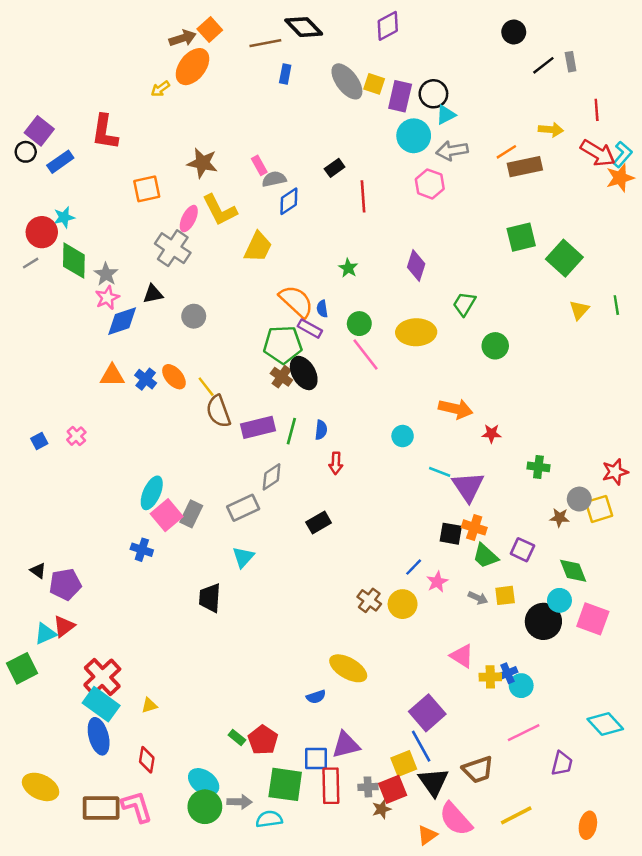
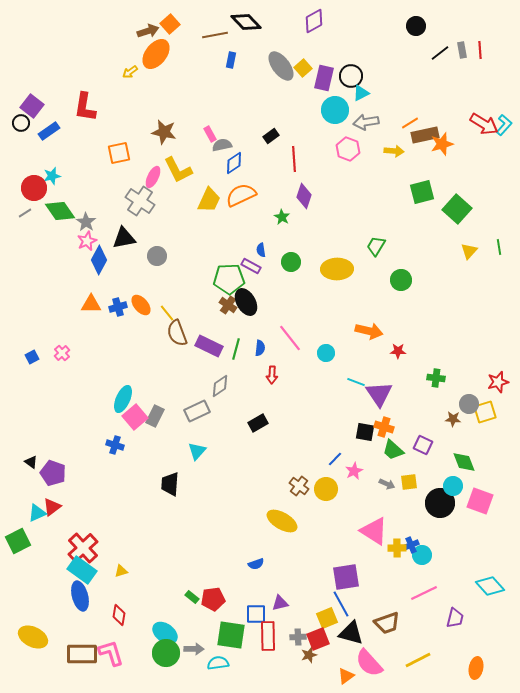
yellow square: (374, 84) -> (303, 68), turned 30
red line: (597, 110) -> (480, 50), moved
yellow arrow: (551, 130) -> (394, 151), moved
orange star: (620, 178) -> (442, 144), moved
green diamond: (74, 261) -> (60, 211), turned -36
purple diamond: (416, 266) -> (304, 196), moved
black triangle: (153, 294) -> (124, 238), size x1.4
orange semicircle: (296, 301) -> (241, 195), moved, turned -68
blue diamond: (122, 321) -> (99, 260), turned -44
pink line: (365, 354) -> (290, 338), moved
blue cross: (146, 379) -> (118, 307), turned 36
purple rectangle: (258, 427) -> (209, 346), turned 40
purple pentagon: (65, 584) -> (53, 473), turned 30
pink triangle: (462, 656) -> (374, 531), size x1.4
yellow ellipse: (348, 668) -> (282, 521), moved
purple square: (427, 713) -> (346, 577), turned 32
red pentagon: (263, 740) -> (213, 599), turned 30
purple triangle: (346, 745) -> (280, 603), size x0.7
black triangle: (433, 782) -> (351, 633), turned -40

